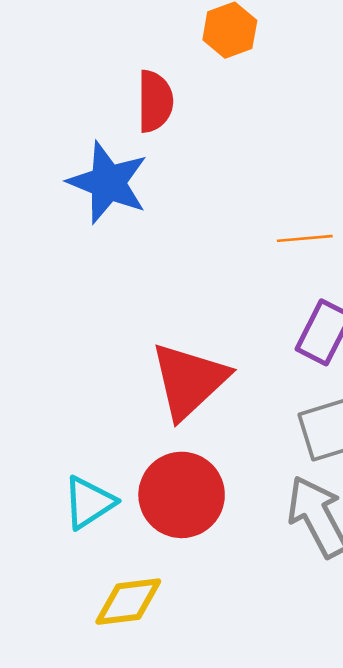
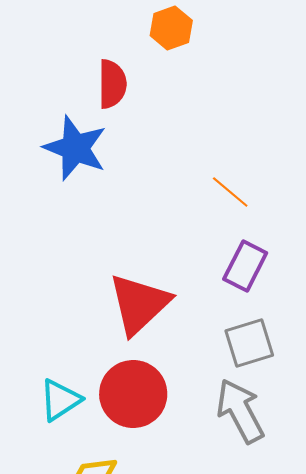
orange line: (305, 238) -> (230, 192), turned 45

